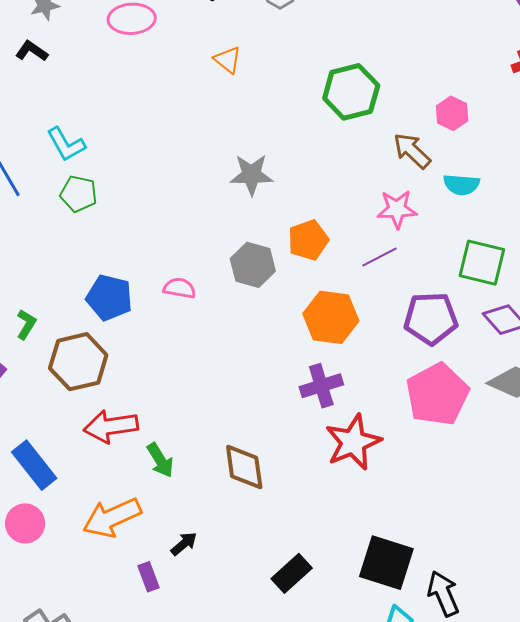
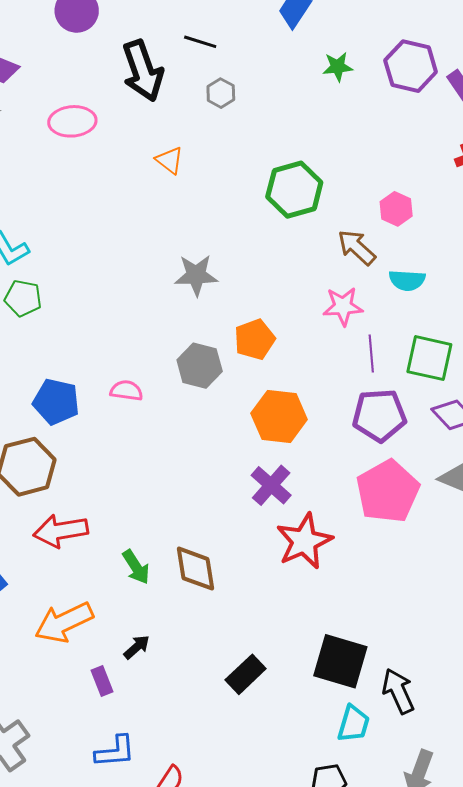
purple line: (379, 257) -> (371, 354), moved, turned -66
purple cross: (321, 386) -> (271, 485), turned -30
green arrow: (160, 460) -> (136, 567), moved

